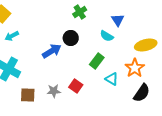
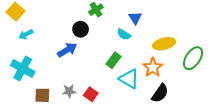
black circle: (71, 38) -> (81, 29), moved
cyan triangle: (112, 79) -> (129, 79), size x1.5
red square: (76, 86) -> (91, 94), moved

